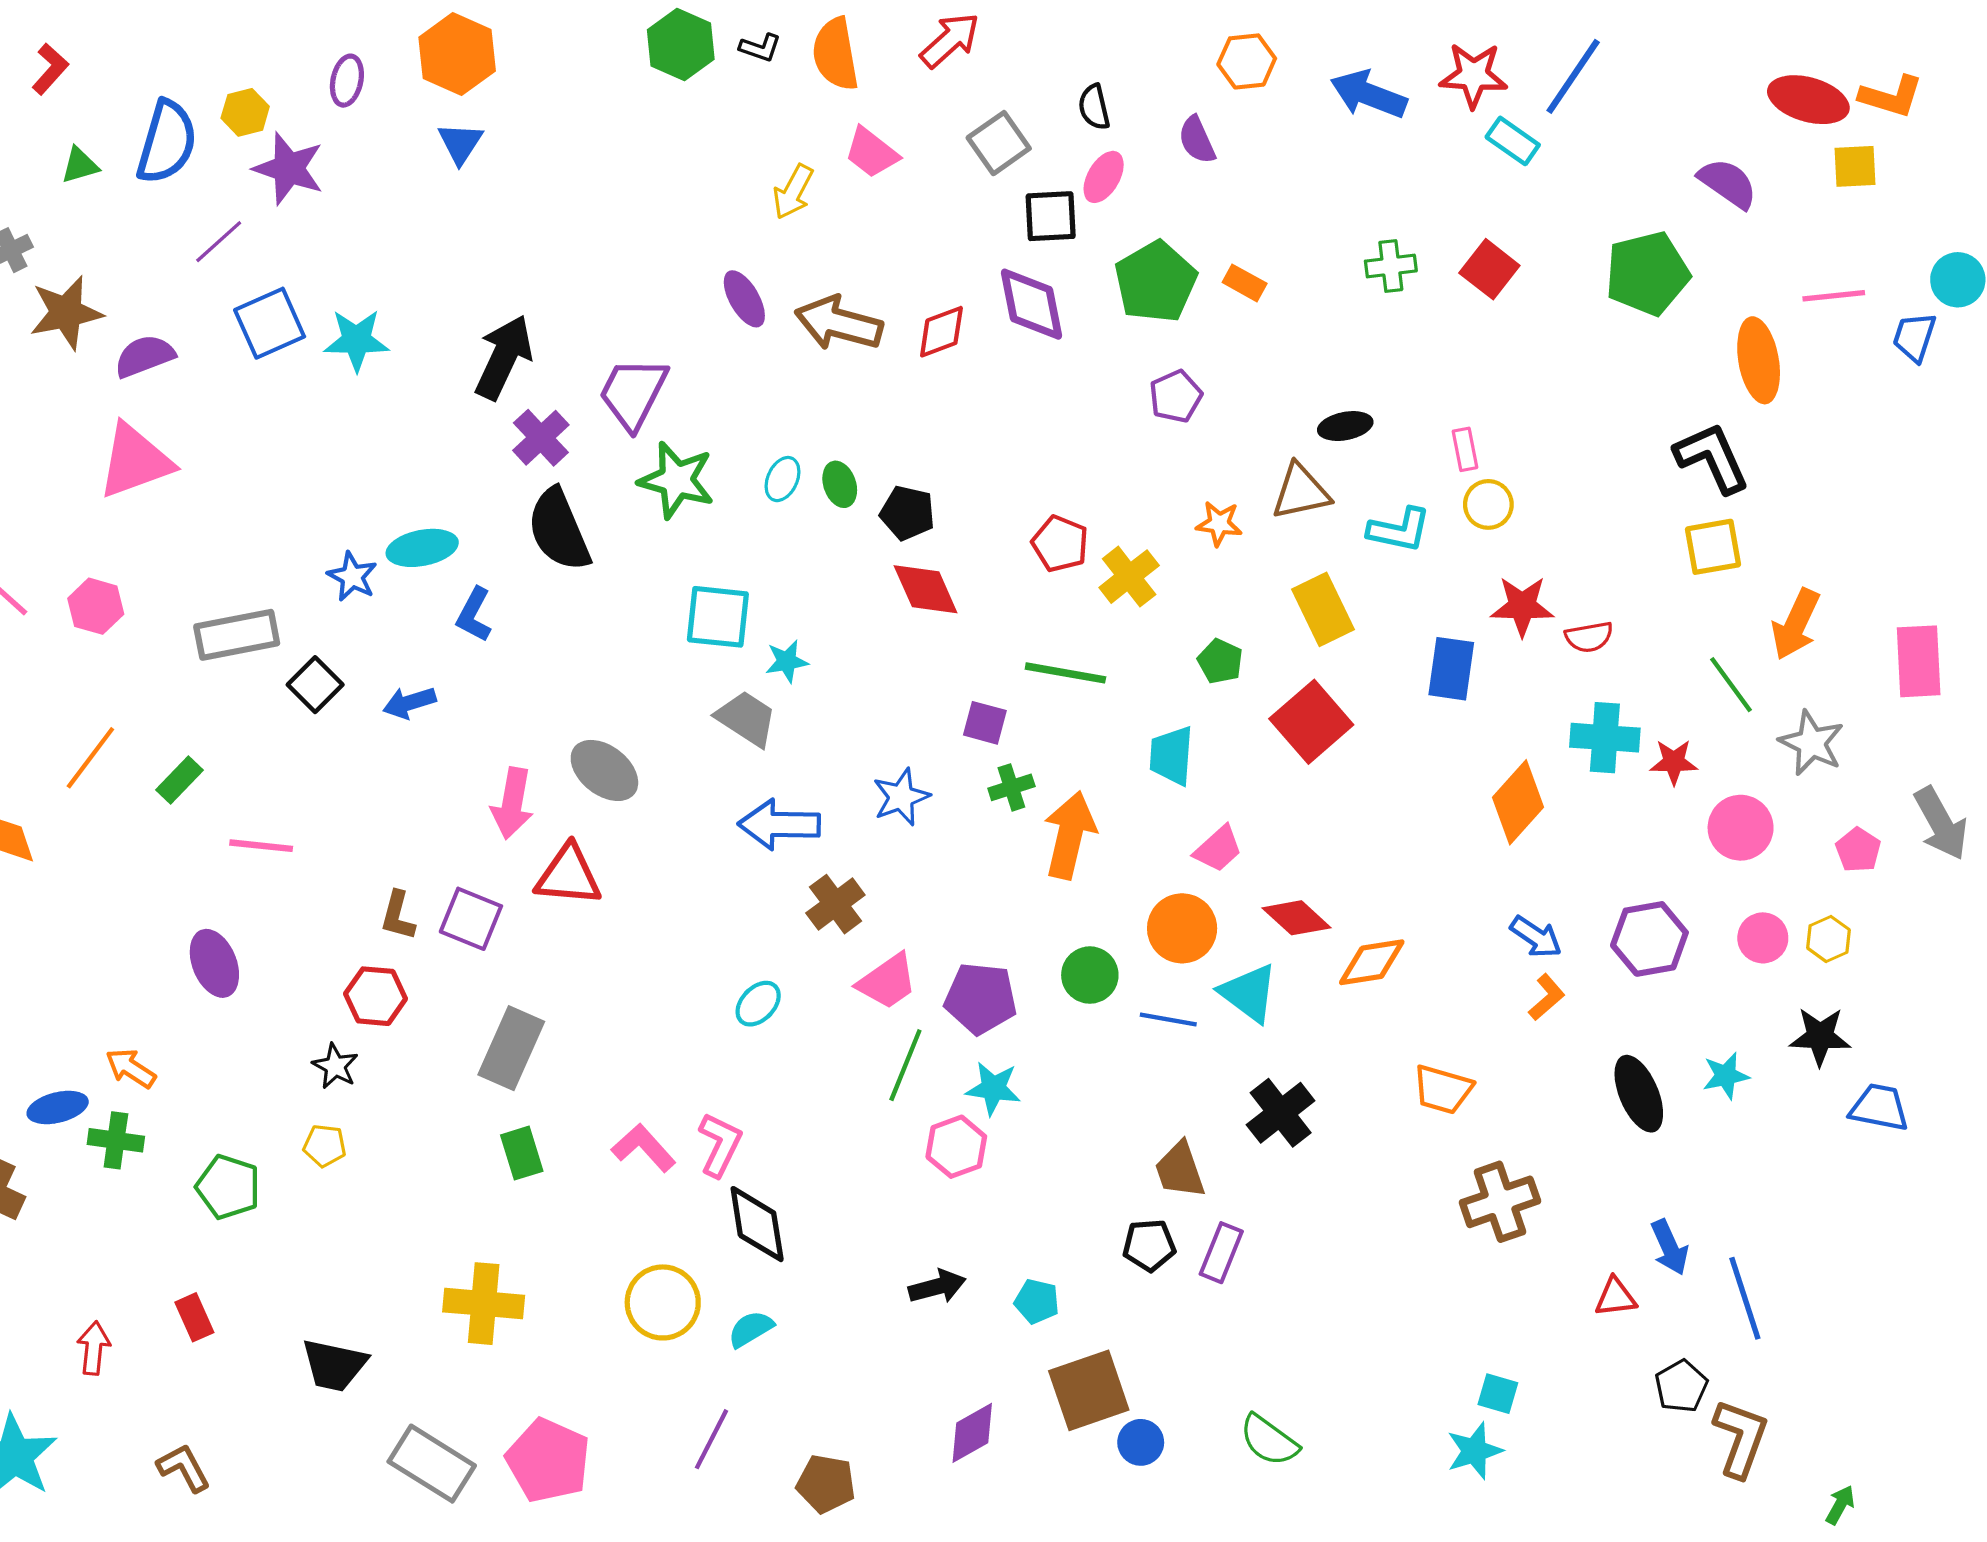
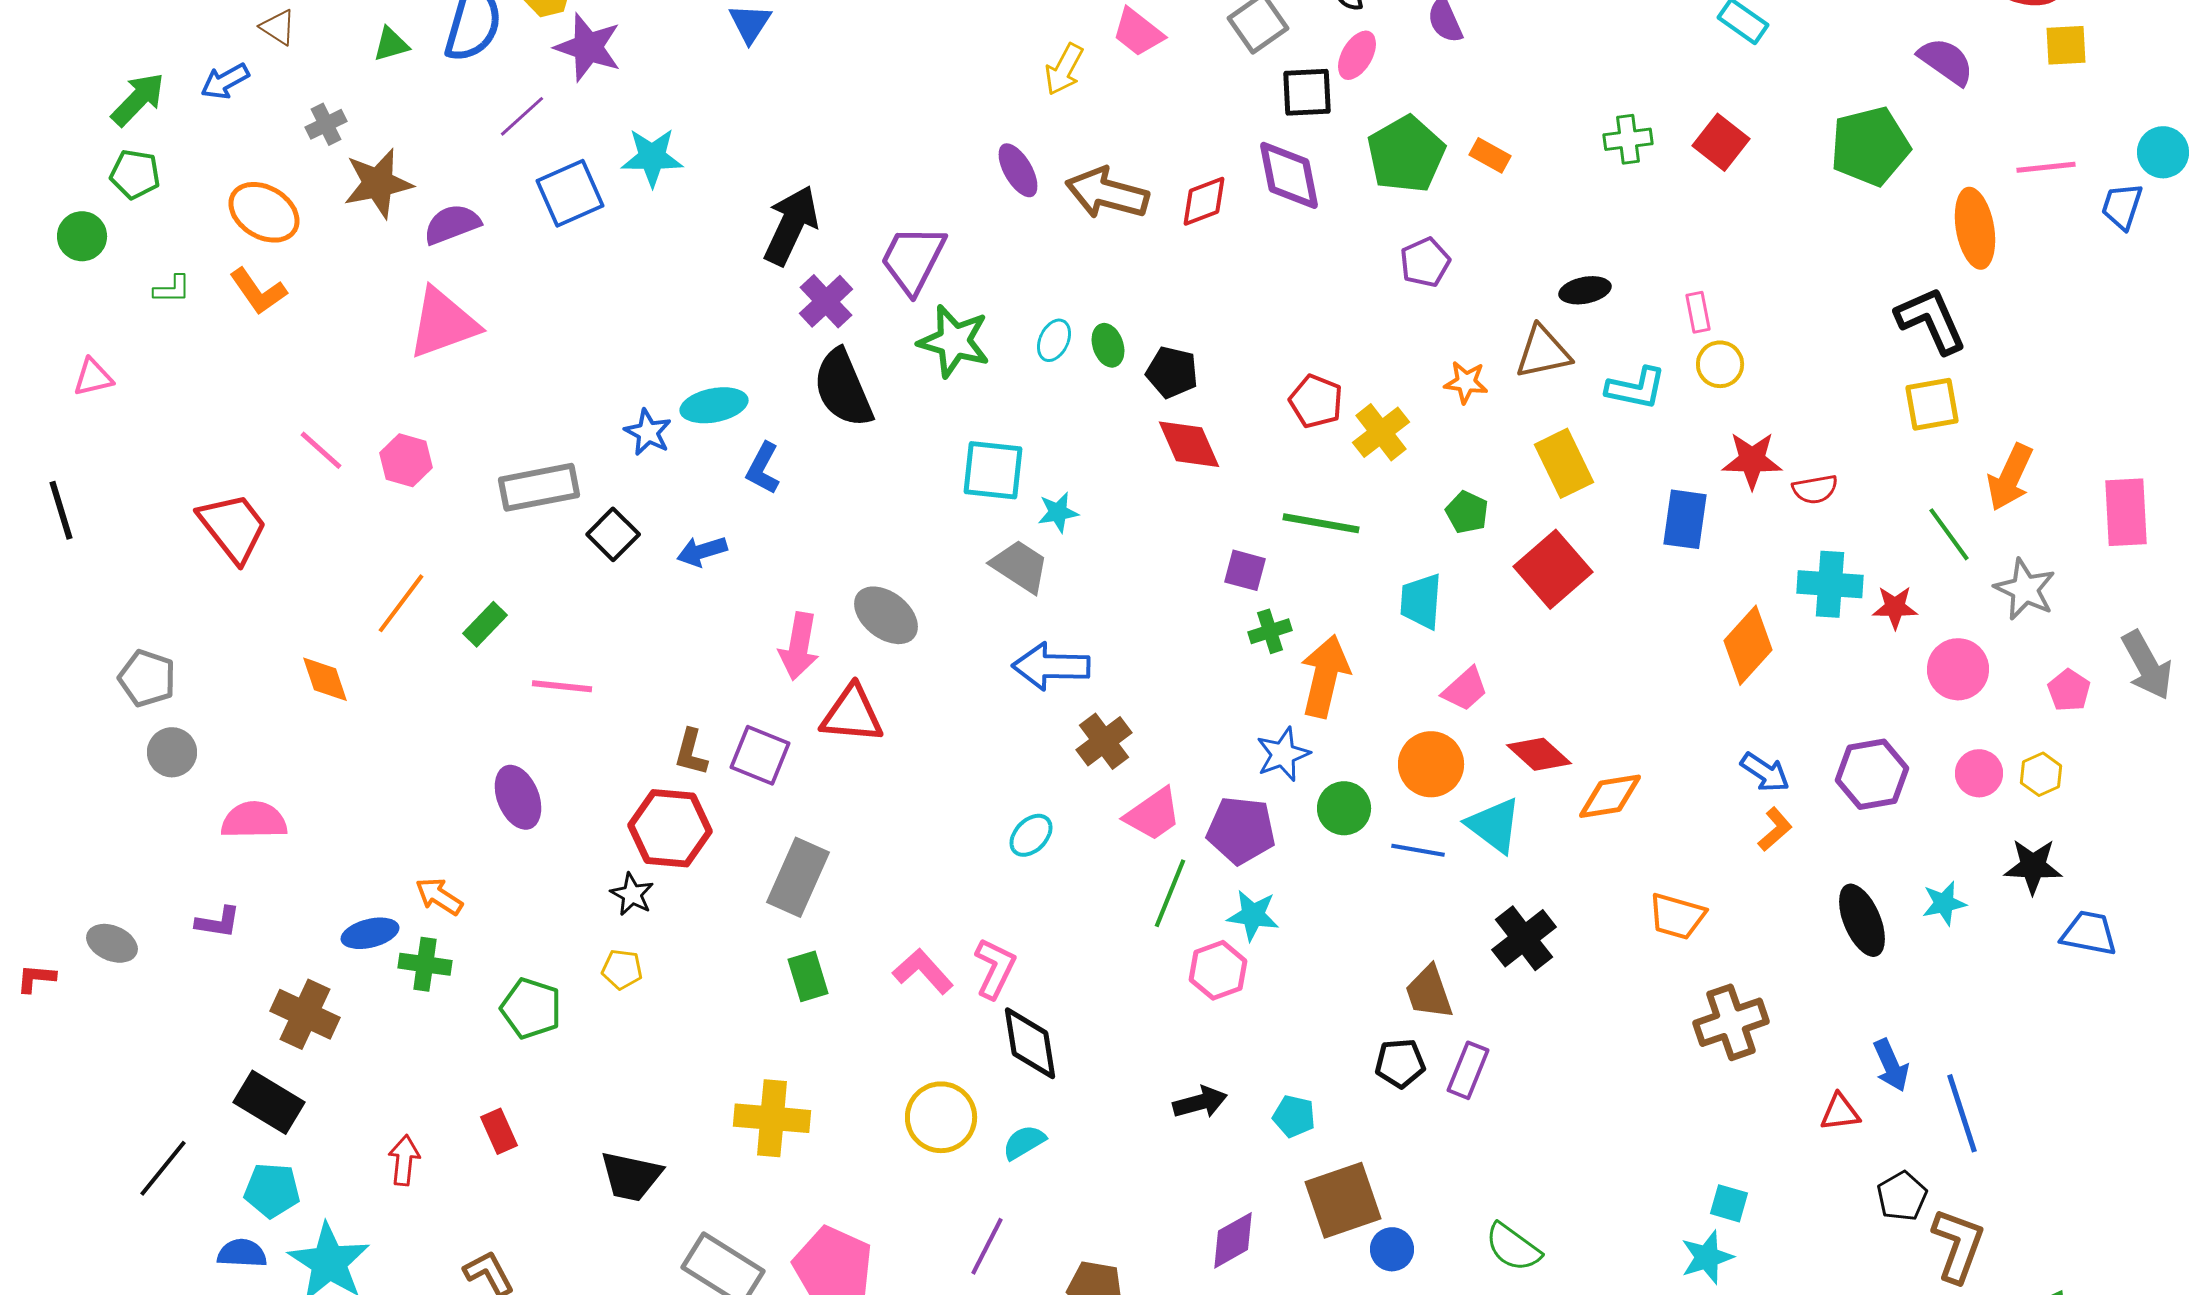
cyan star: (356, 340) -> (652, 157), moved
blue star: (901, 797) -> (1283, 754), moved
red hexagon: (376, 996) -> (670, 828), size x1.4

